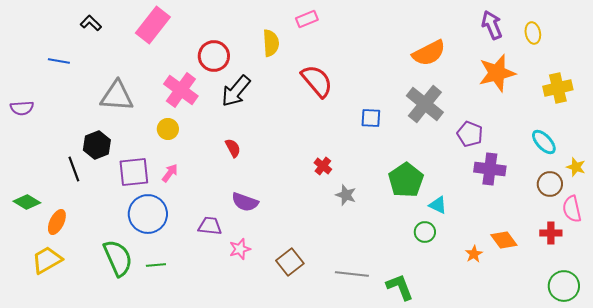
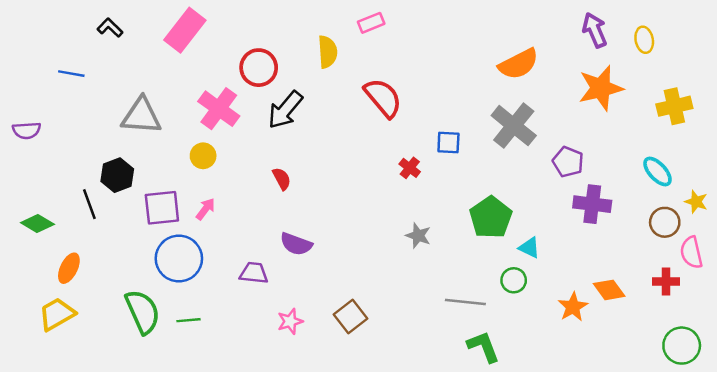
red cross: (323, 166) -> (410, 168), moved
green diamond: (27, 202) -> (37, 223), moved
pink star: (240, 249) -> (290, 321), moved
orange star: (474, 254) -> (573, 307), size x1.4
gray line: (352, 274) -> (465, 302), moved

